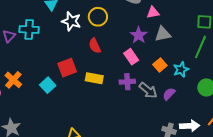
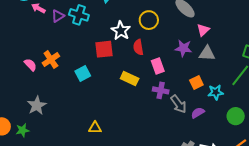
pink triangle: (153, 12) -> (203, 30), turned -48
white star: (71, 21) -> (121, 31), moved
purple star: (139, 35) -> (183, 48), turned 30
pink rectangle: (131, 57) -> (158, 66), moved
red square: (67, 68) -> (104, 49), moved

